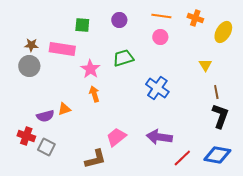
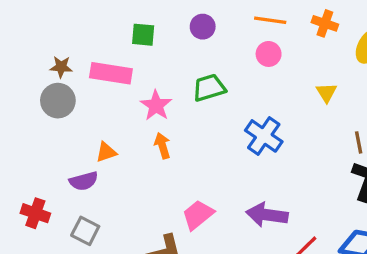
yellow triangle: (205, 65) -> (326, 93), moved
orange triangle: (64, 109) -> (106, 152), moved
red cross: (26, 136) -> (35, 213), moved

